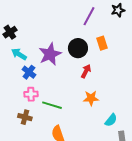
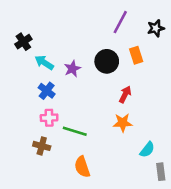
black star: (118, 10) -> (156, 28), moved
cyan arrow: (19, 54) -> (44, 63), moved
purple star: (50, 54) -> (72, 69), size x0.6
red arrow: (86, 71) -> (125, 94), moved

